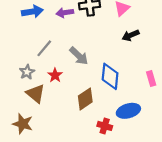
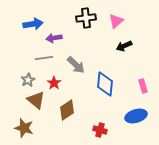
purple arrow: (65, 13) -> (54, 38), moved
gray line: (44, 48) -> (44, 58), turned 42
brown diamond: (85, 99) -> (67, 110), moved
blue ellipse: (128, 111) -> (136, 116), moved

